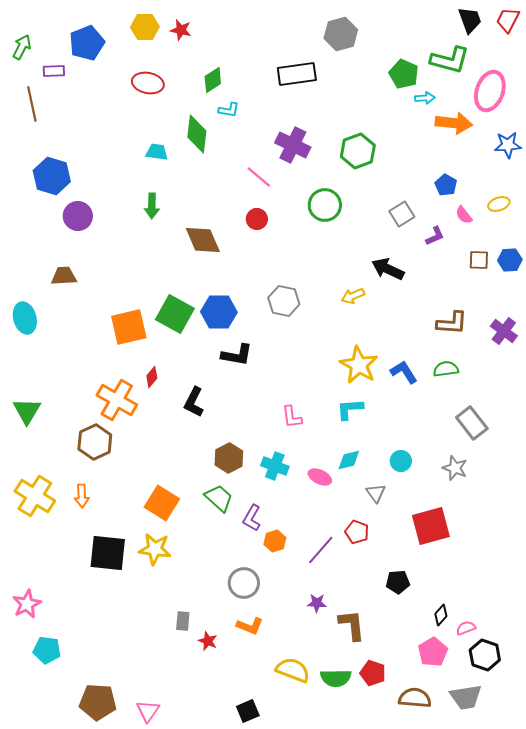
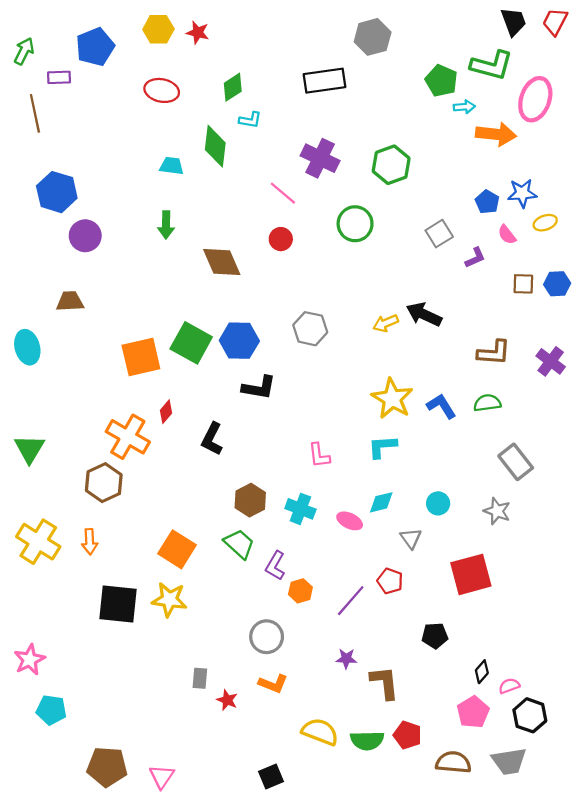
blue star: (508, 145) -> (522, 193), moved
black arrow: (388, 269) -> (424, 314), moved

